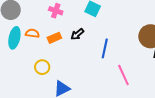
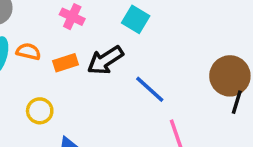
black arrow: (77, 34) -> (105, 60), size x1.5
blue line: (105, 48) -> (150, 89), turned -66

